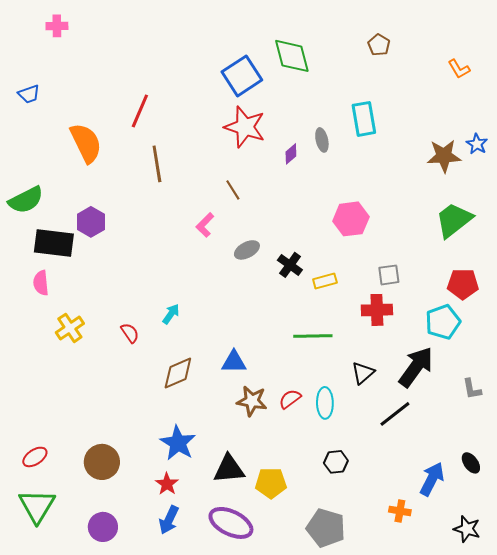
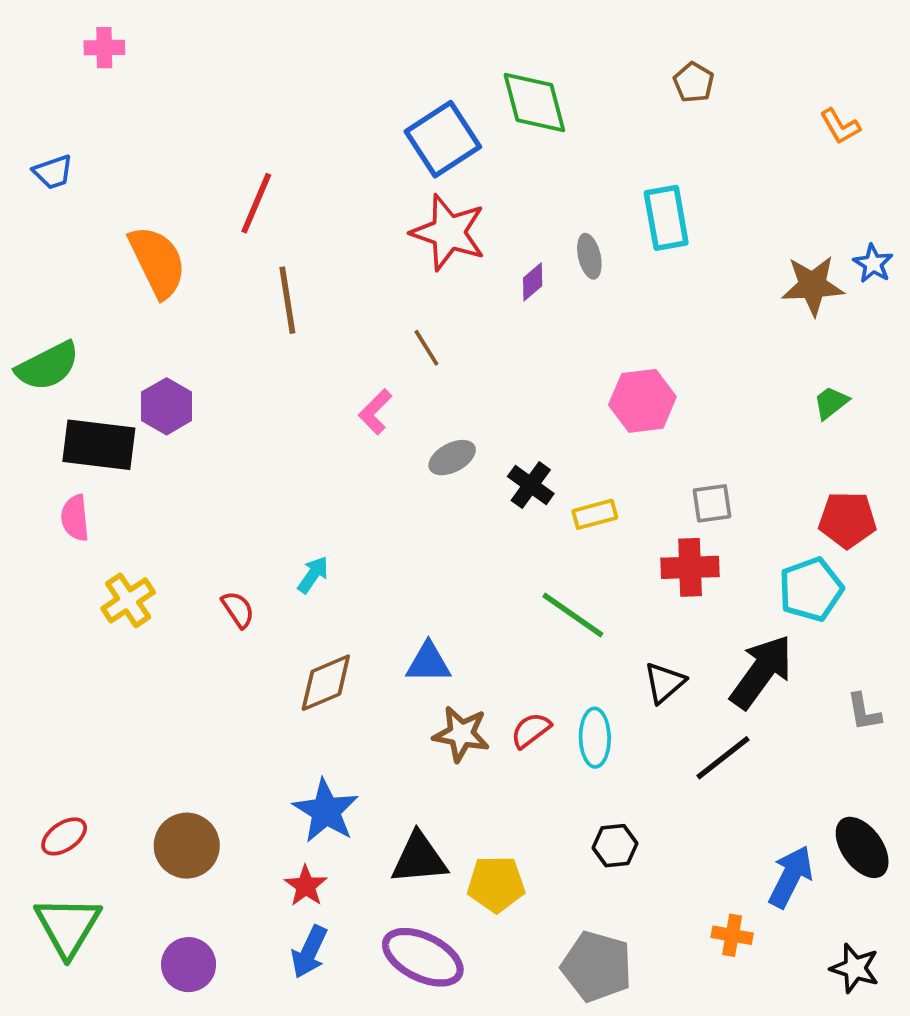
green trapezoid: (454, 220) -> (831, 403), size x0.5
green line: (313, 336) -> (573, 615), turned 36
black ellipse: (471, 463) -> (862, 847), size x1.6

